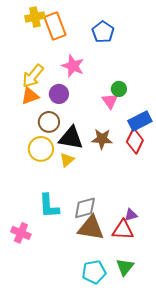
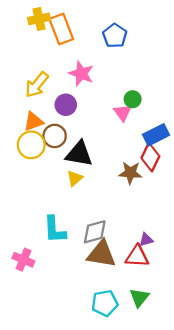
orange triangle: (30, 96) -> (33, 121), moved
brown star: (102, 139) -> (130, 173), moved
yellow circle: (41, 149) -> (31, 145), moved

